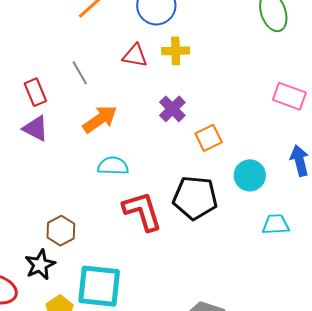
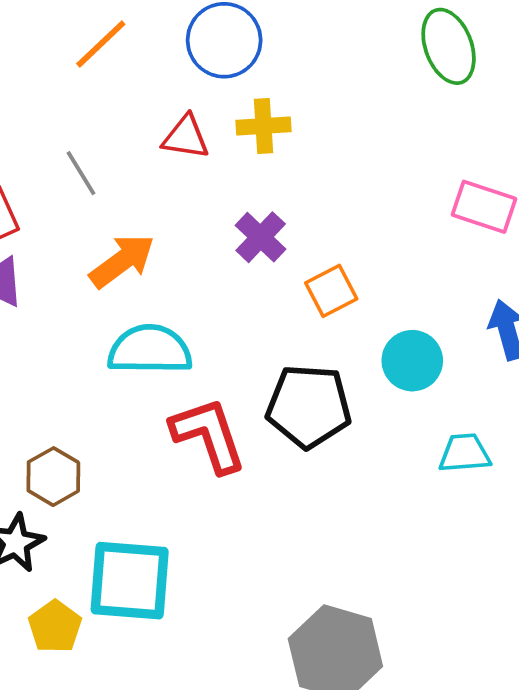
cyan semicircle: (113, 166) -> (150, 350), size x1.4

